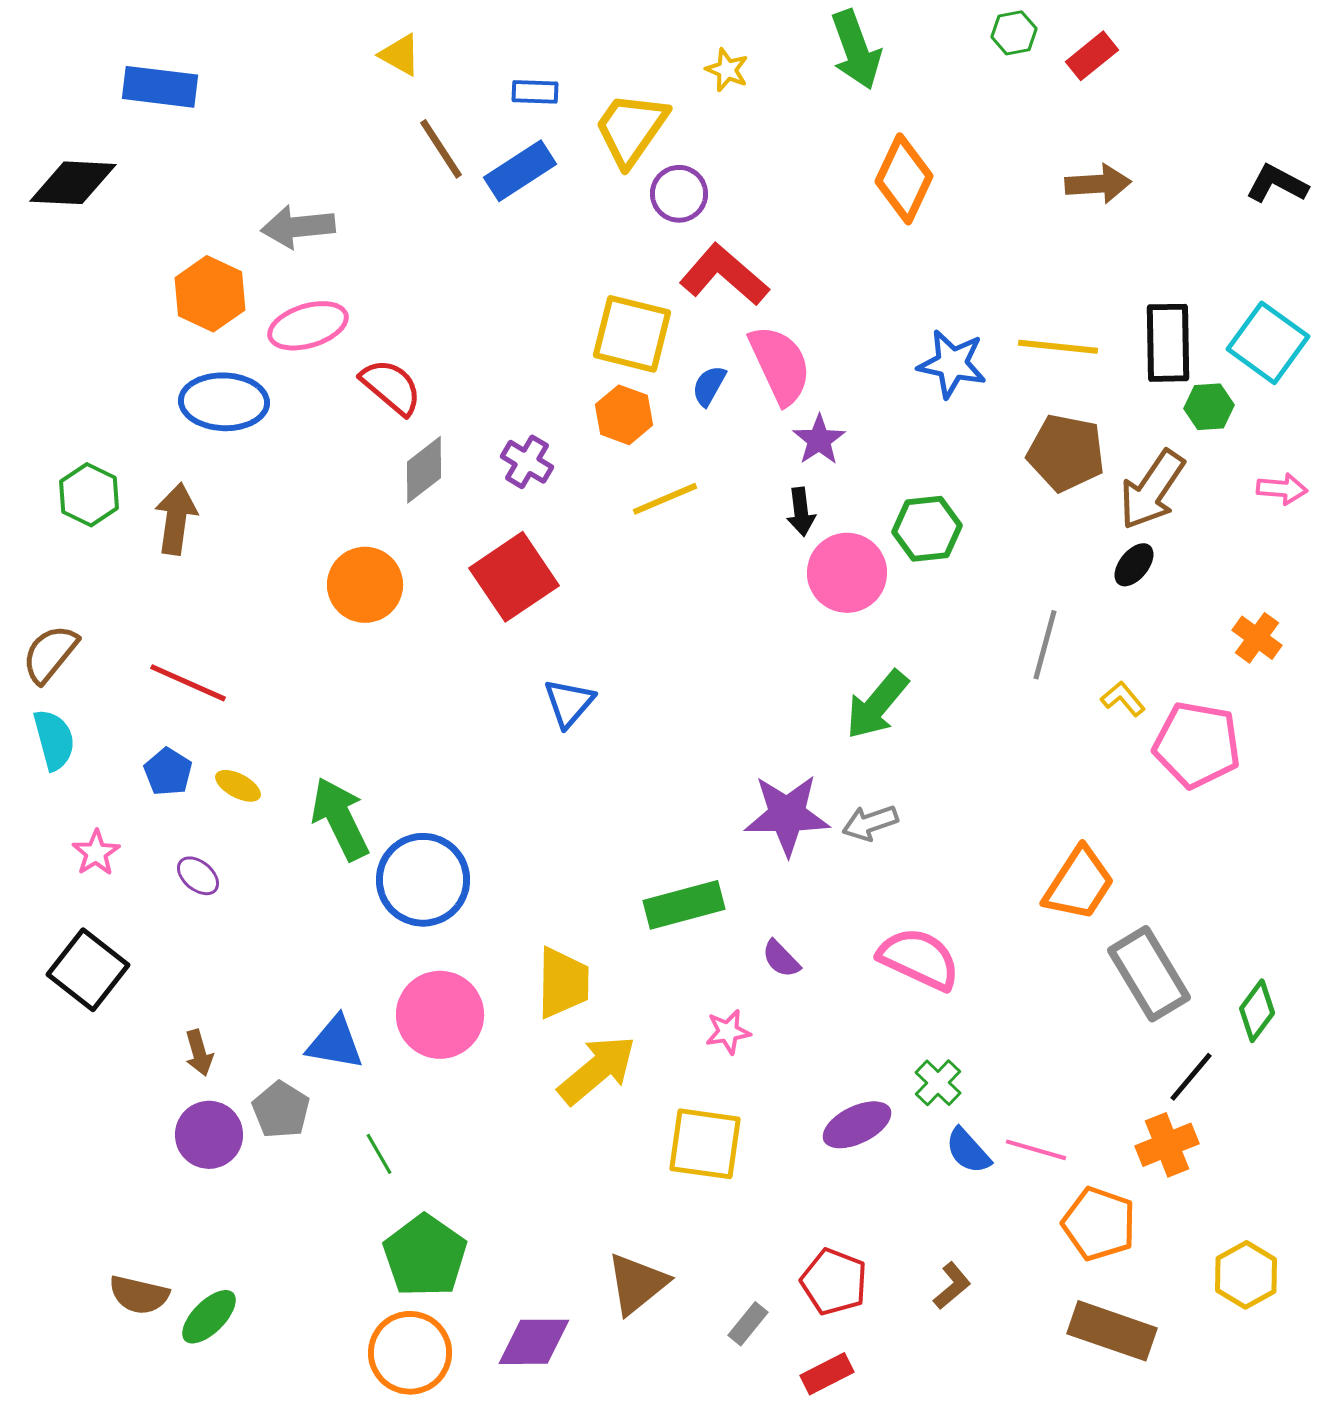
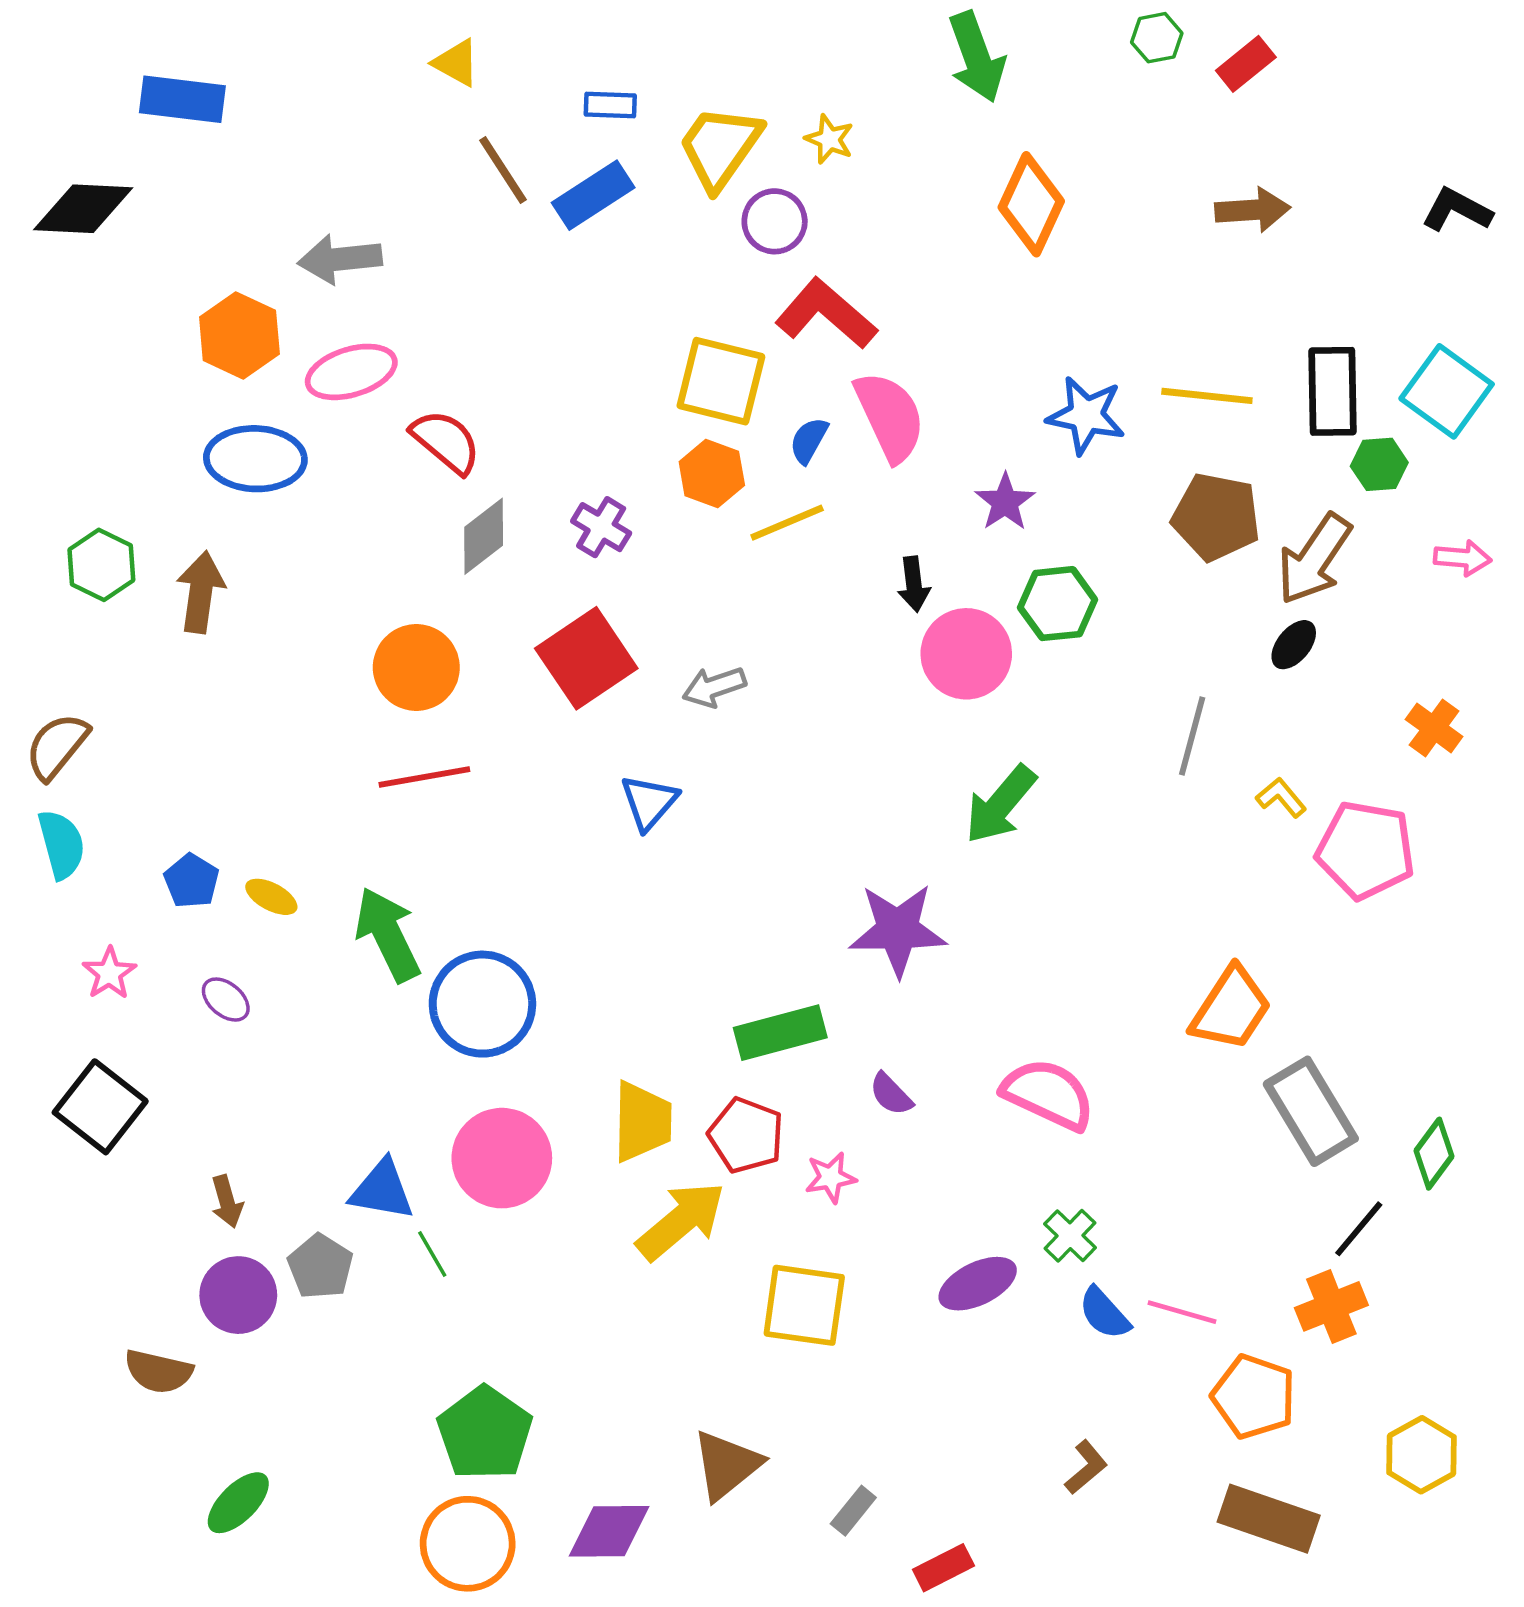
yellow star: (727, 70) -> (829, 139), moved
purple star: (819, 440) -> (1005, 502), moved
yellow line: (665, 499) -> (787, 523), moved
red line: (188, 683) -> (424, 777), moved, turned -34
gray arrow: (870, 823) -> (714, 687), moved
green line: (379, 1154) -> (432, 1254), moved
red pentagon: (834, 1282) -> (746, 1135), moved
brown semicircle: (139, 1295) -> (158, 1371), moved

